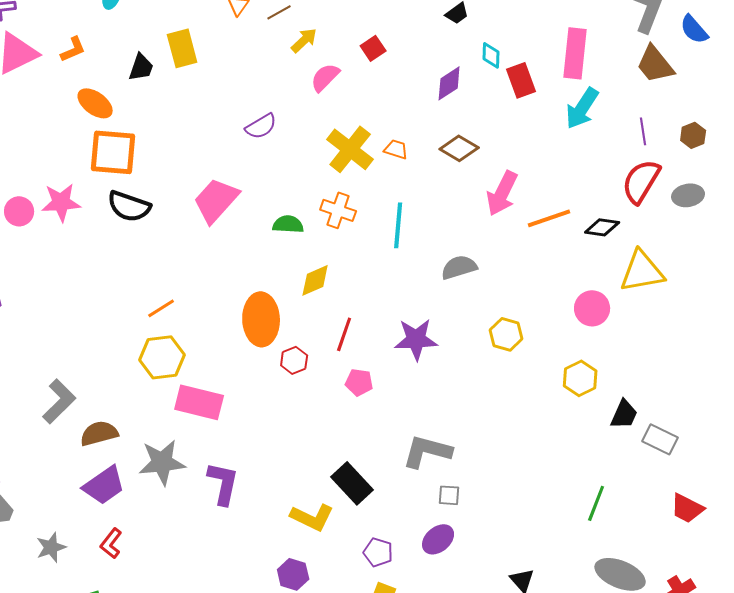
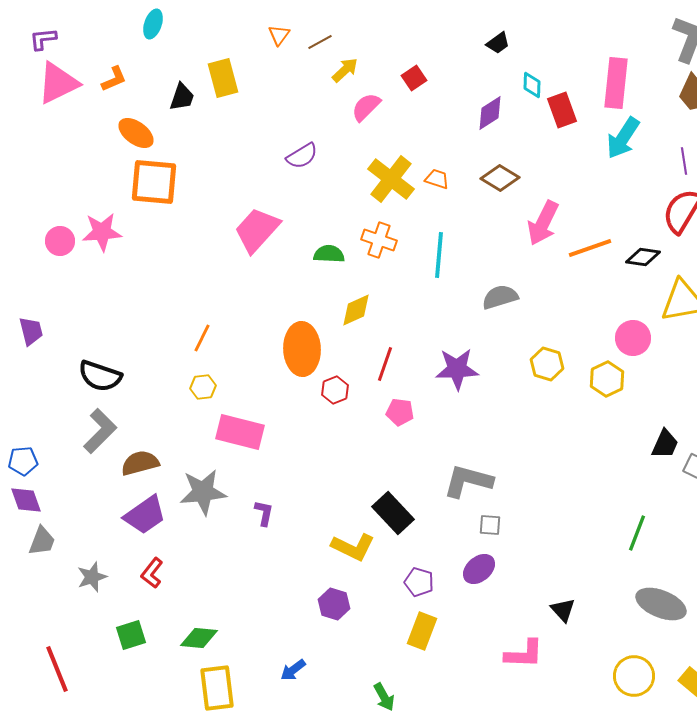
black semicircle: (129, 206) -> (100, 376), moved
orange line: (161, 308) -> (202, 338), turned -32
yellow hexagon: (162, 357) -> (203, 387), size x0.6
yellow hexagon: (580, 378) -> (607, 379), moved
purple L-shape: (223, 483) -> (264, 513), size x0.6

